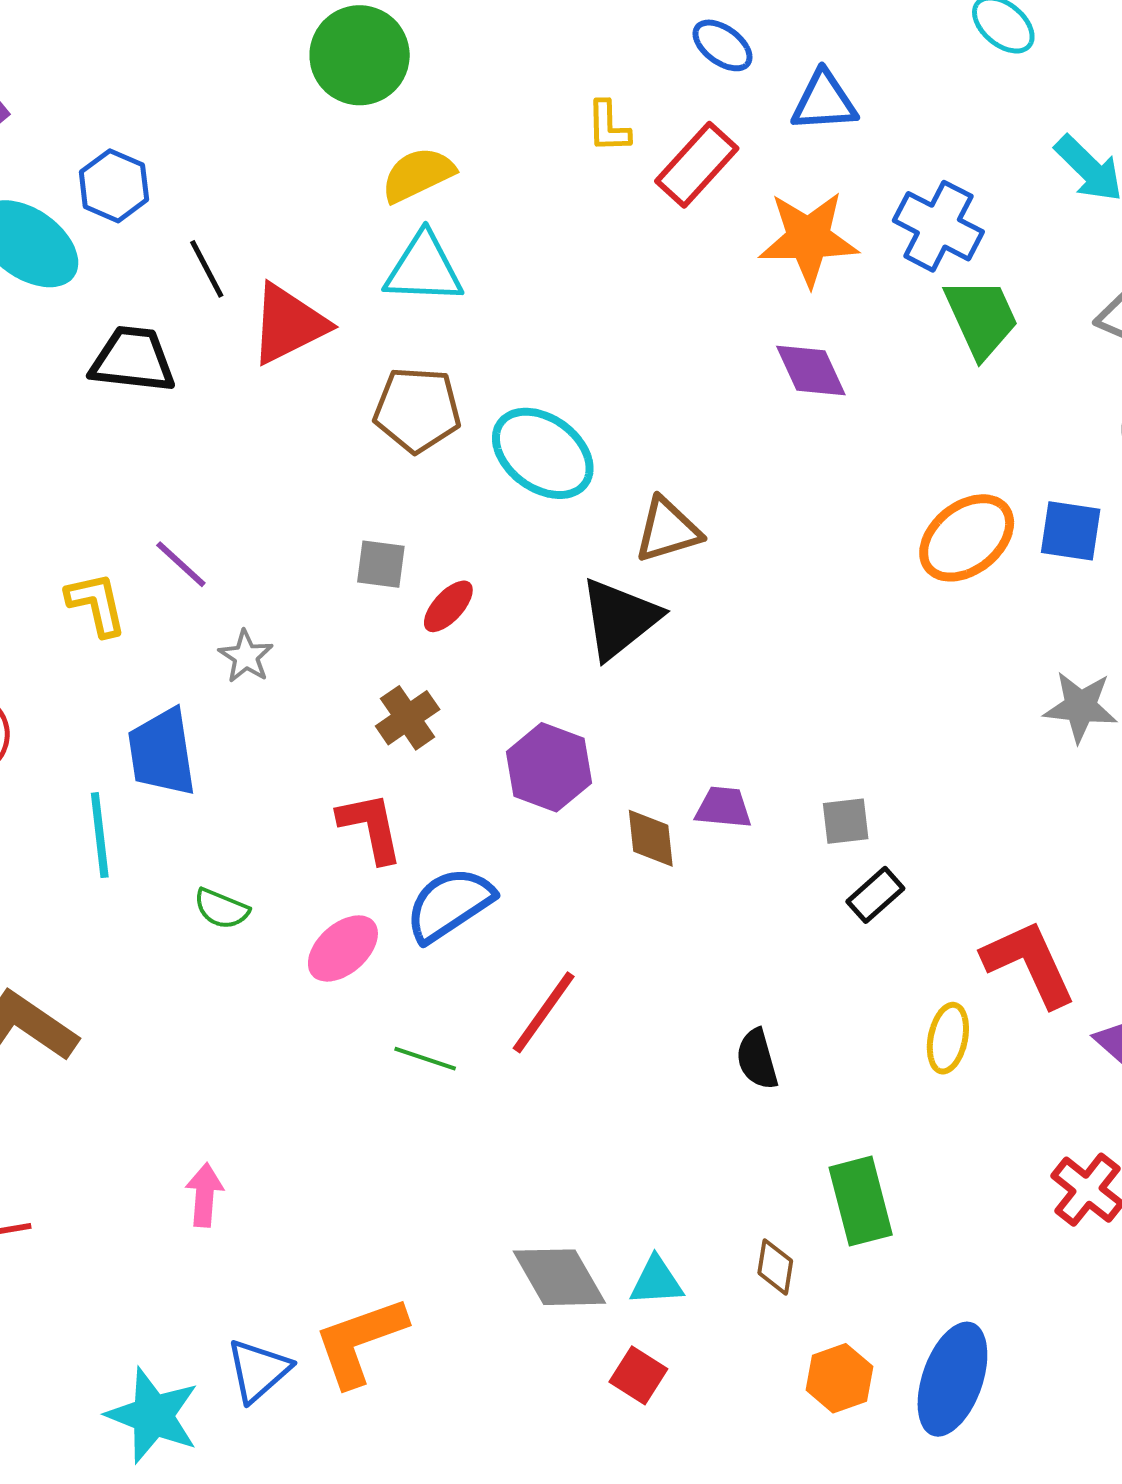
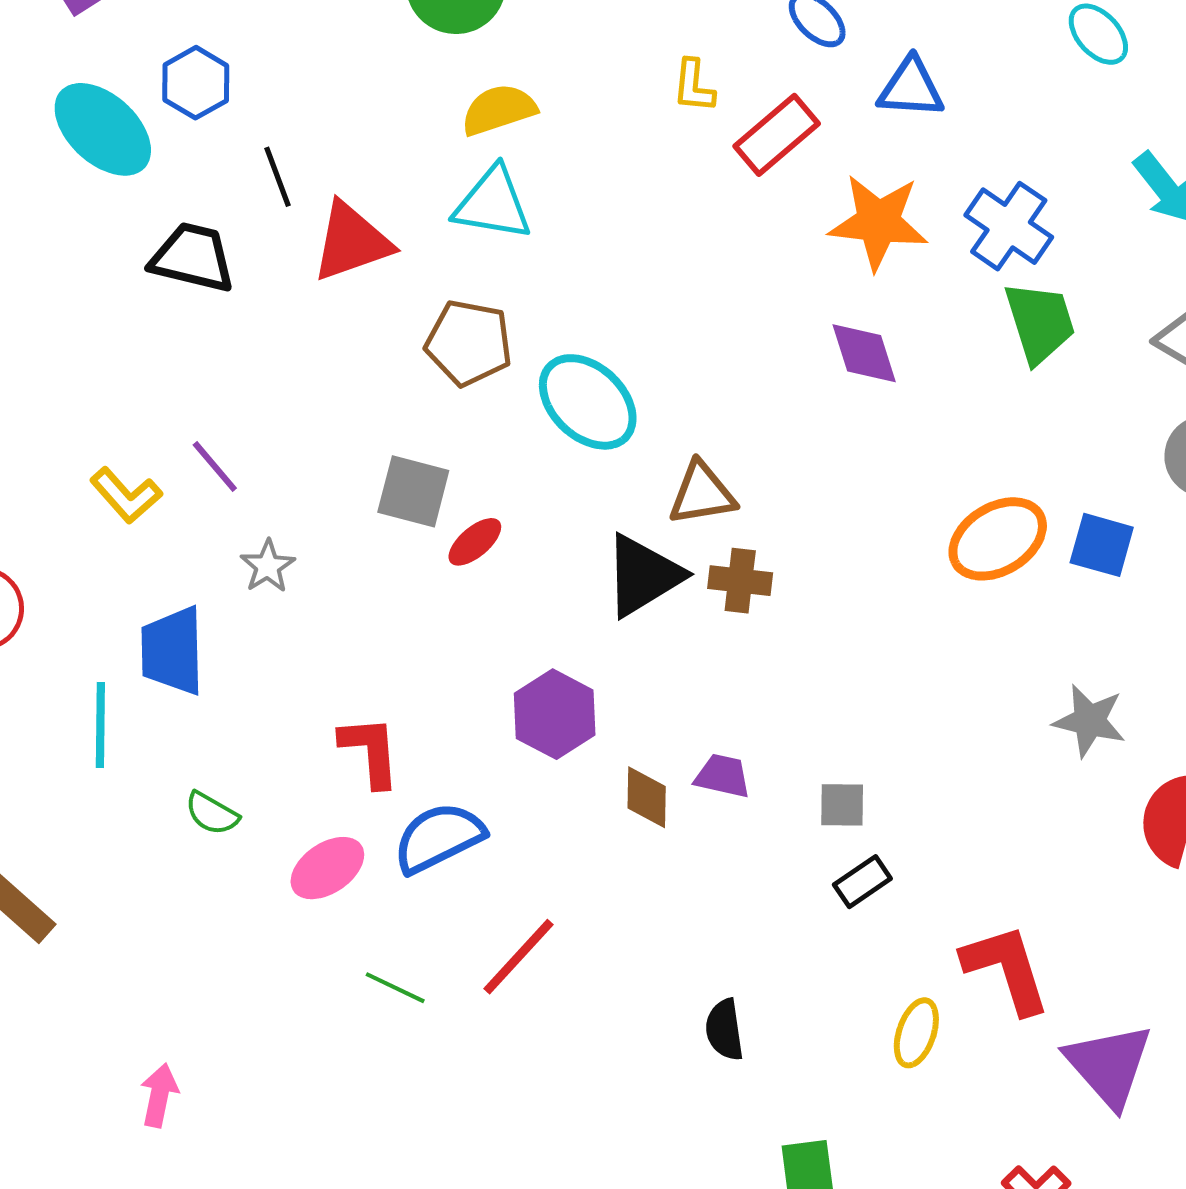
gray square: (381, 564) -> (413, 491), size x1.4
yellow L-shape: (96, 604) -> (126, 495), turned 144
brown cross: (408, 718) -> (740, 581), moved, turned 34

